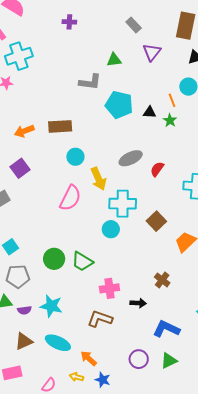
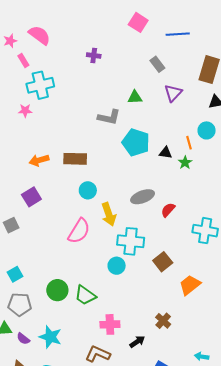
black arrow: (138, 303) -> (137, 342), turned -42
purple semicircle: (24, 310) -> (23, 339), turned 40

